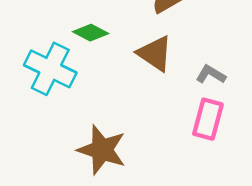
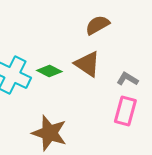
green diamond: (91, 33) -> (49, 71), moved

